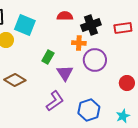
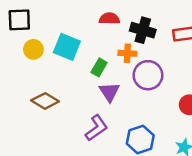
cyan square: (25, 25) -> (67, 47), moved
black cross: (91, 25) -> (143, 30), turned 36
green rectangle: (48, 57) -> (99, 67), moved

